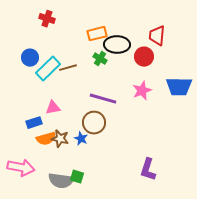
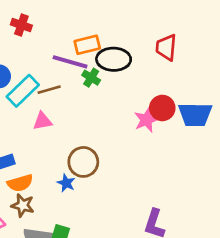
red circle: (144, 57) -> (162, 108), moved
purple line: (103, 99) -> (70, 62), moved
pink triangle: (53, 108) -> (42, 121), moved
brown star: (60, 139) -> (23, 205), moved

